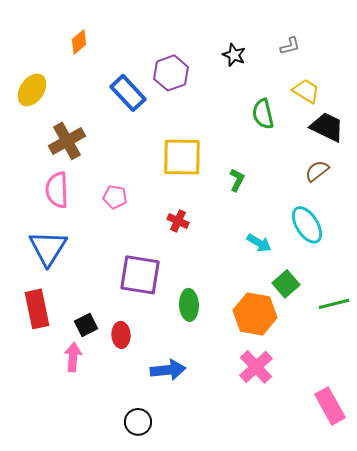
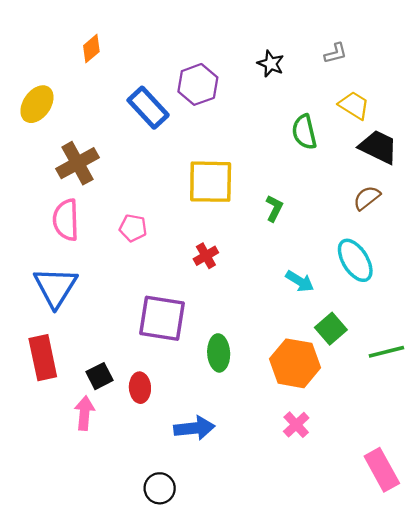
red cross: (178, 221) -> (206, 256), turned 35
pink cross: (256, 367) -> (296, 425), size x0.7

